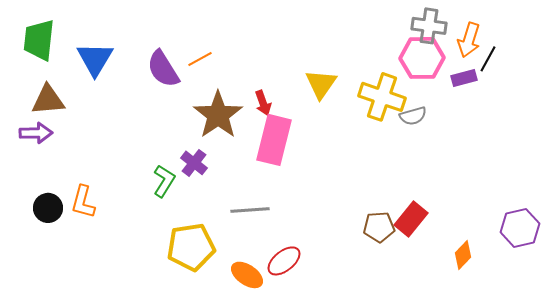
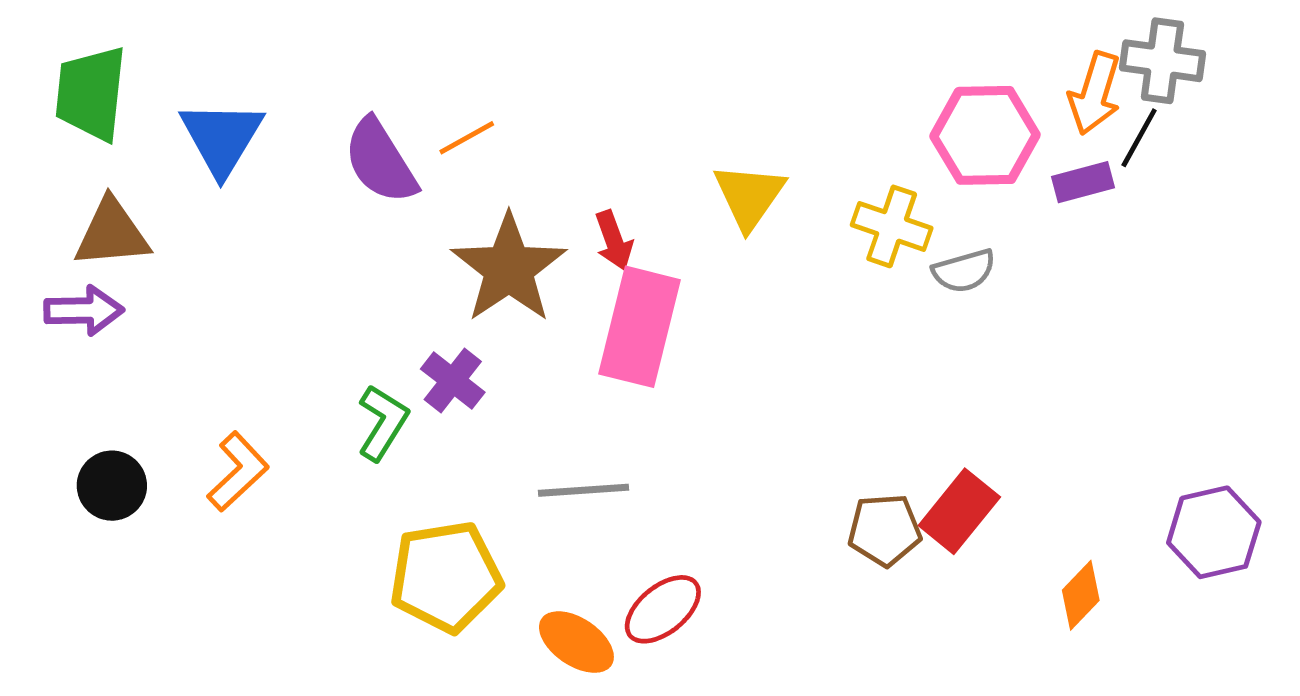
gray cross: (429, 26) -> (1162, 61), moved
yellow cross: (382, 97) -> (892, 226), size x0.7
orange L-shape: (83, 202) -> (238, 472), moved, turned -148

